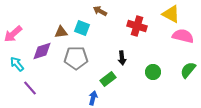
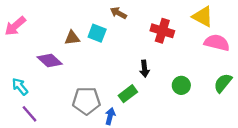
pink arrow: (13, 34) -> (15, 26), moved
purple diamond: (42, 51) -> (50, 60), turned 60
gray pentagon: (76, 58) -> (86, 101), moved
cyan arrow: (17, 64) -> (20, 87), moved
purple line: (30, 88) -> (29, 114), moved

